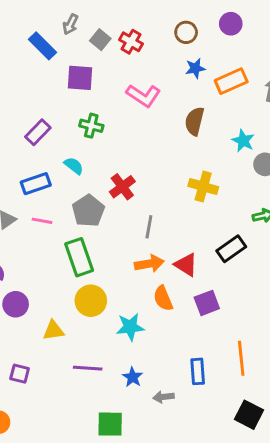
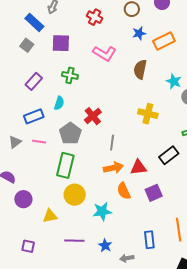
gray square: (100, 40) -> (27, 45), moved
cyan semicircle: (74, 166) -> (59, 103), turned 72
green rectangle: (79, 257) -> (65, 165), turned 35
red triangle: (186, 265) -> (138, 167), turned -36

